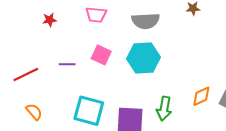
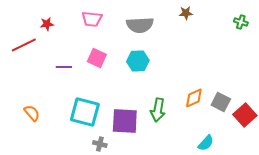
cyan hexagon: (143, 58) -> (138, 61), size x0.7
red line: (26, 75) -> (24, 45), moved

